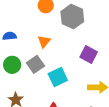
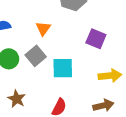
cyan square: (58, 77) -> (63, 68), turned 30

